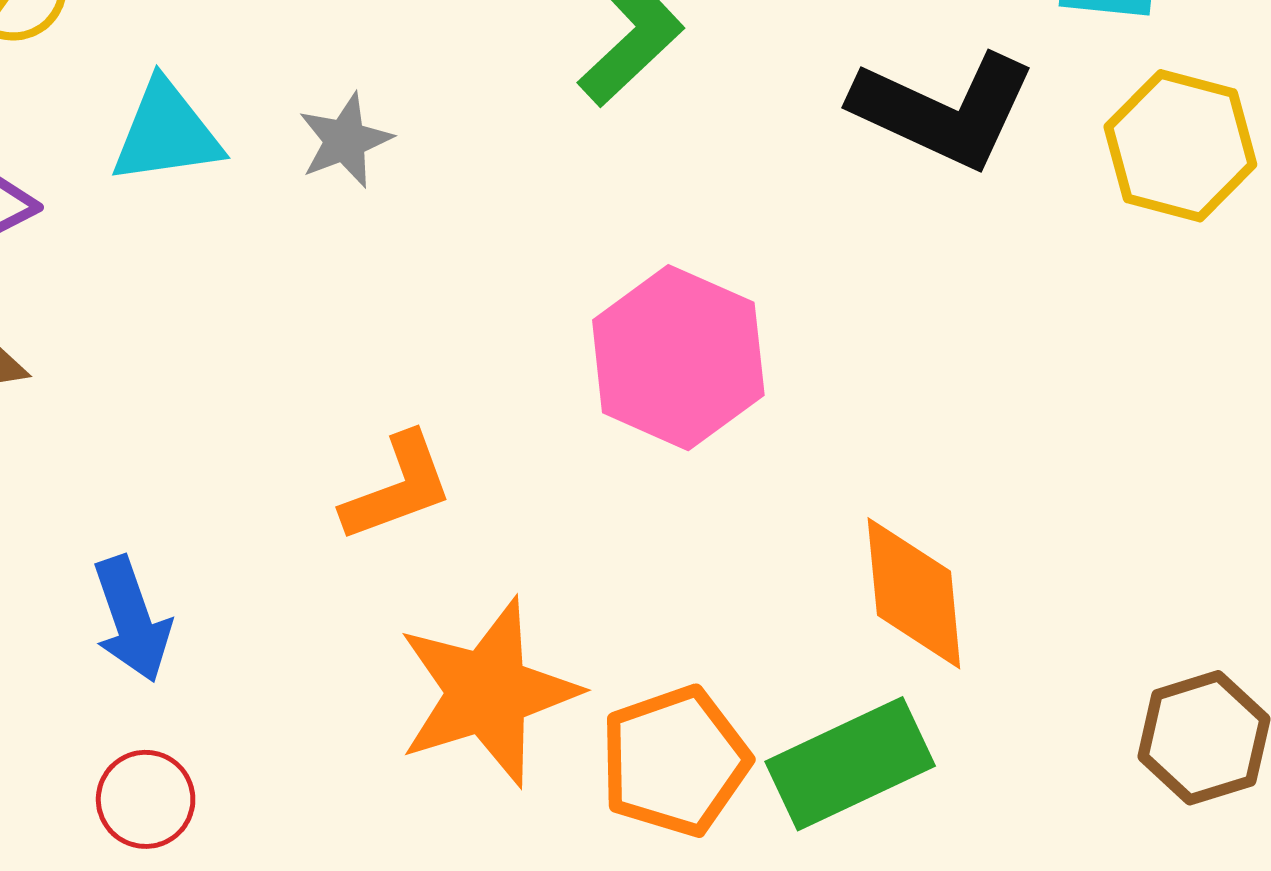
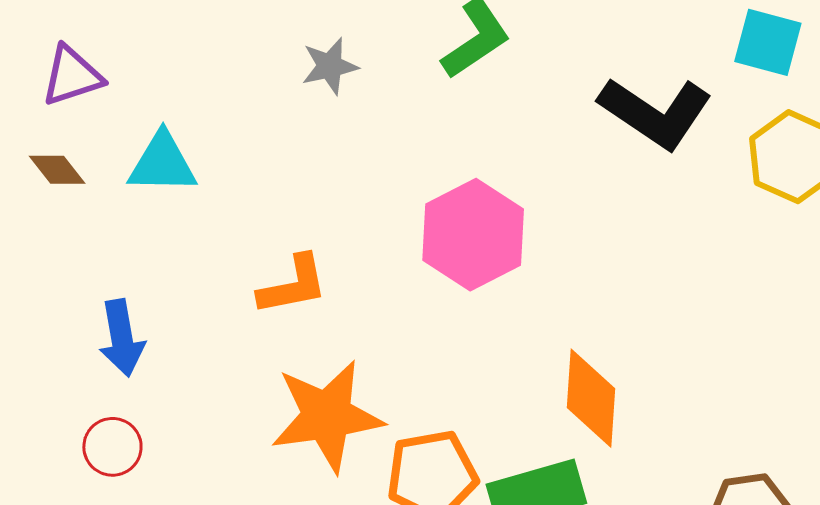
cyan triangle: (166, 133) -> (162, 163), moved
gray star: (345, 140) -> (330, 66), moved

